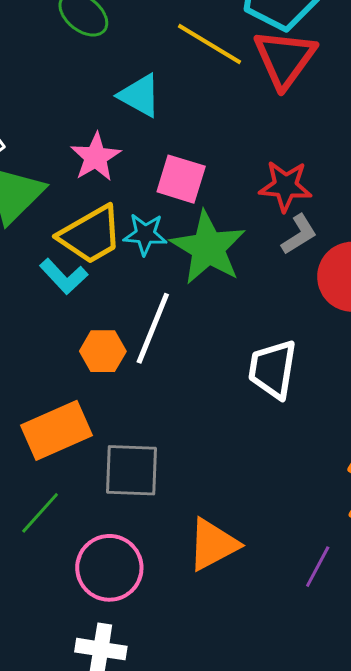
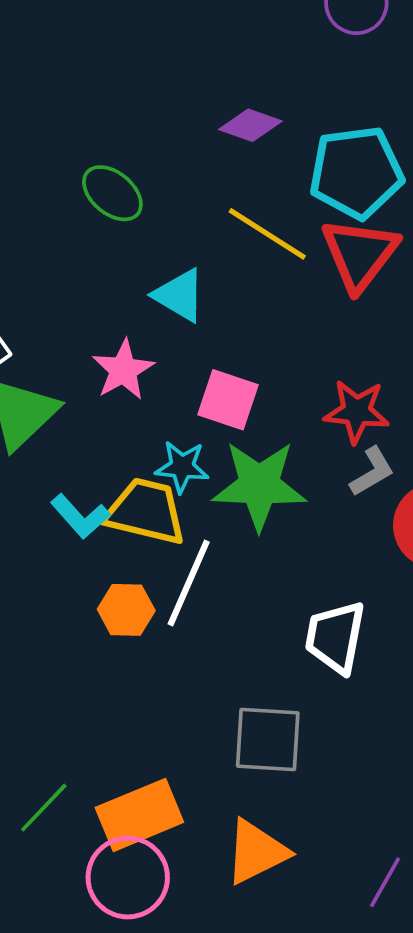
yellow trapezoid: (91, 235) -> (146, 511), moved, turned -138
green star: (208, 248) -> (259, 485), turned -30
orange rectangle: (56, 430) -> (139, 815), moved
gray square: (132, 470) -> (268, 739), moved

